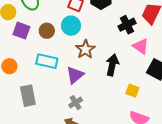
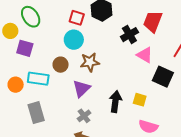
brown circle: (47, 31) -> (61, 65), moved
brown star: (85, 49) -> (90, 62), turned 30
cyan rectangle: (47, 61) -> (38, 79), moved
black arrow: (112, 65) -> (115, 102), moved

